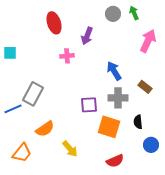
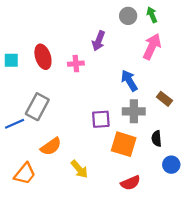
red ellipse: (54, 23) -> (43, 57), moved
pink arrow: (148, 41) -> (152, 47), moved

